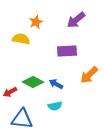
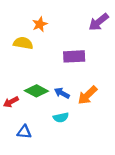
purple arrow: (76, 20) -> (99, 22), moved
orange arrow: (89, 75) -> (87, 95), moved
blue triangle: (22, 119) -> (24, 132), size x0.6

